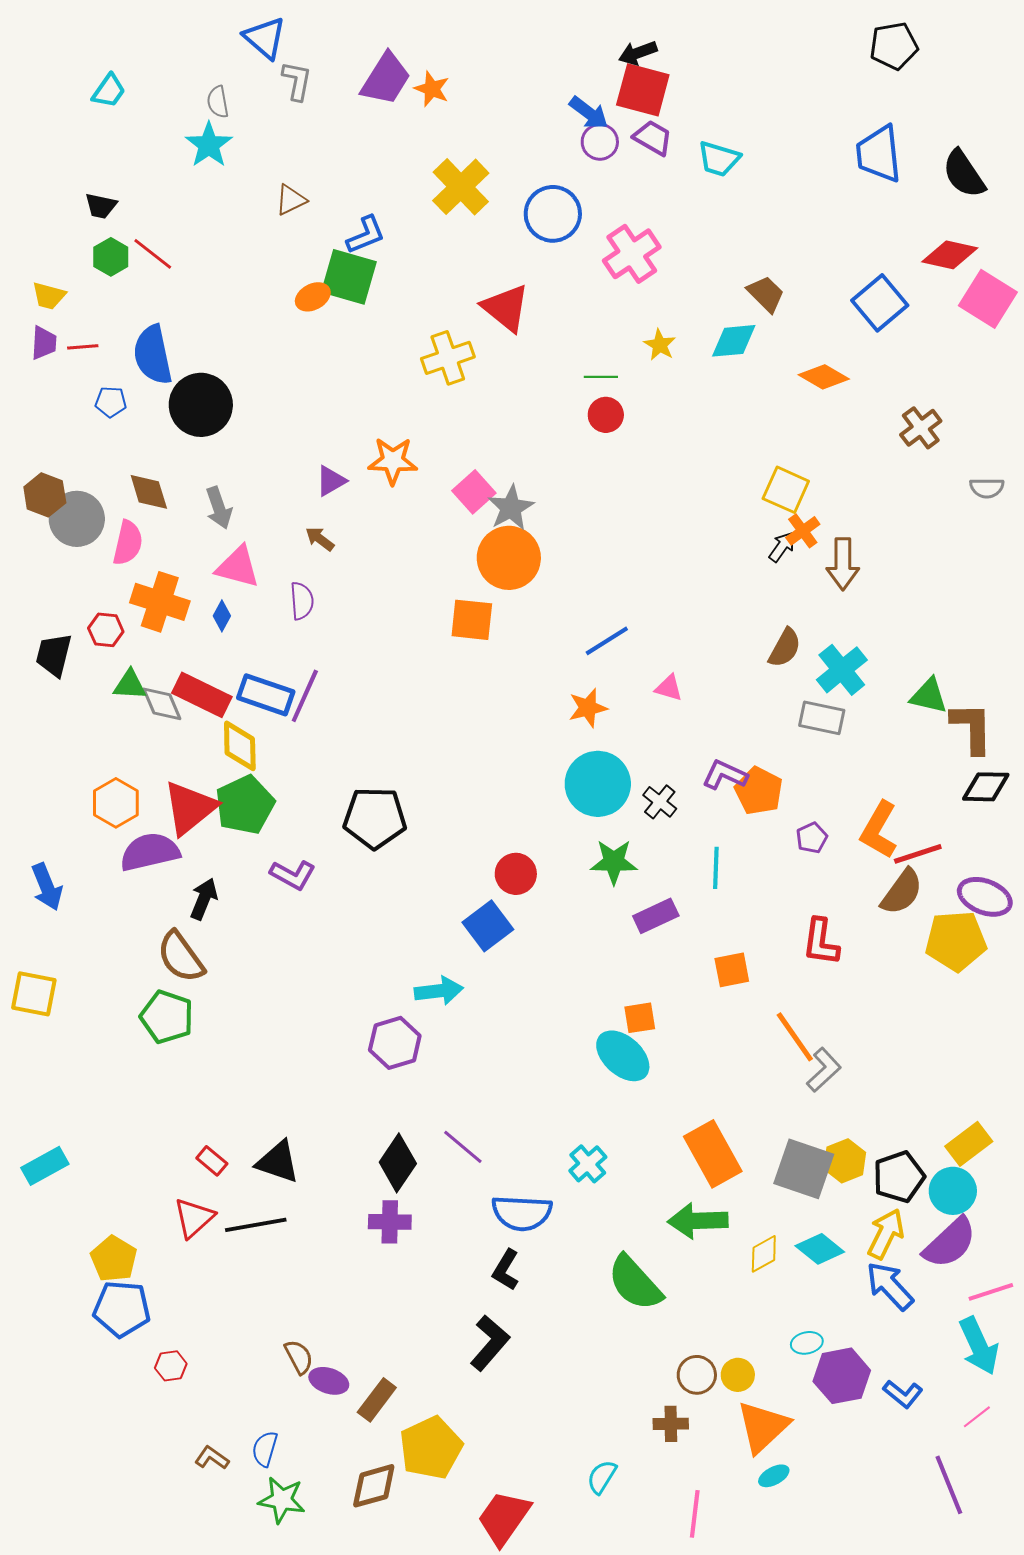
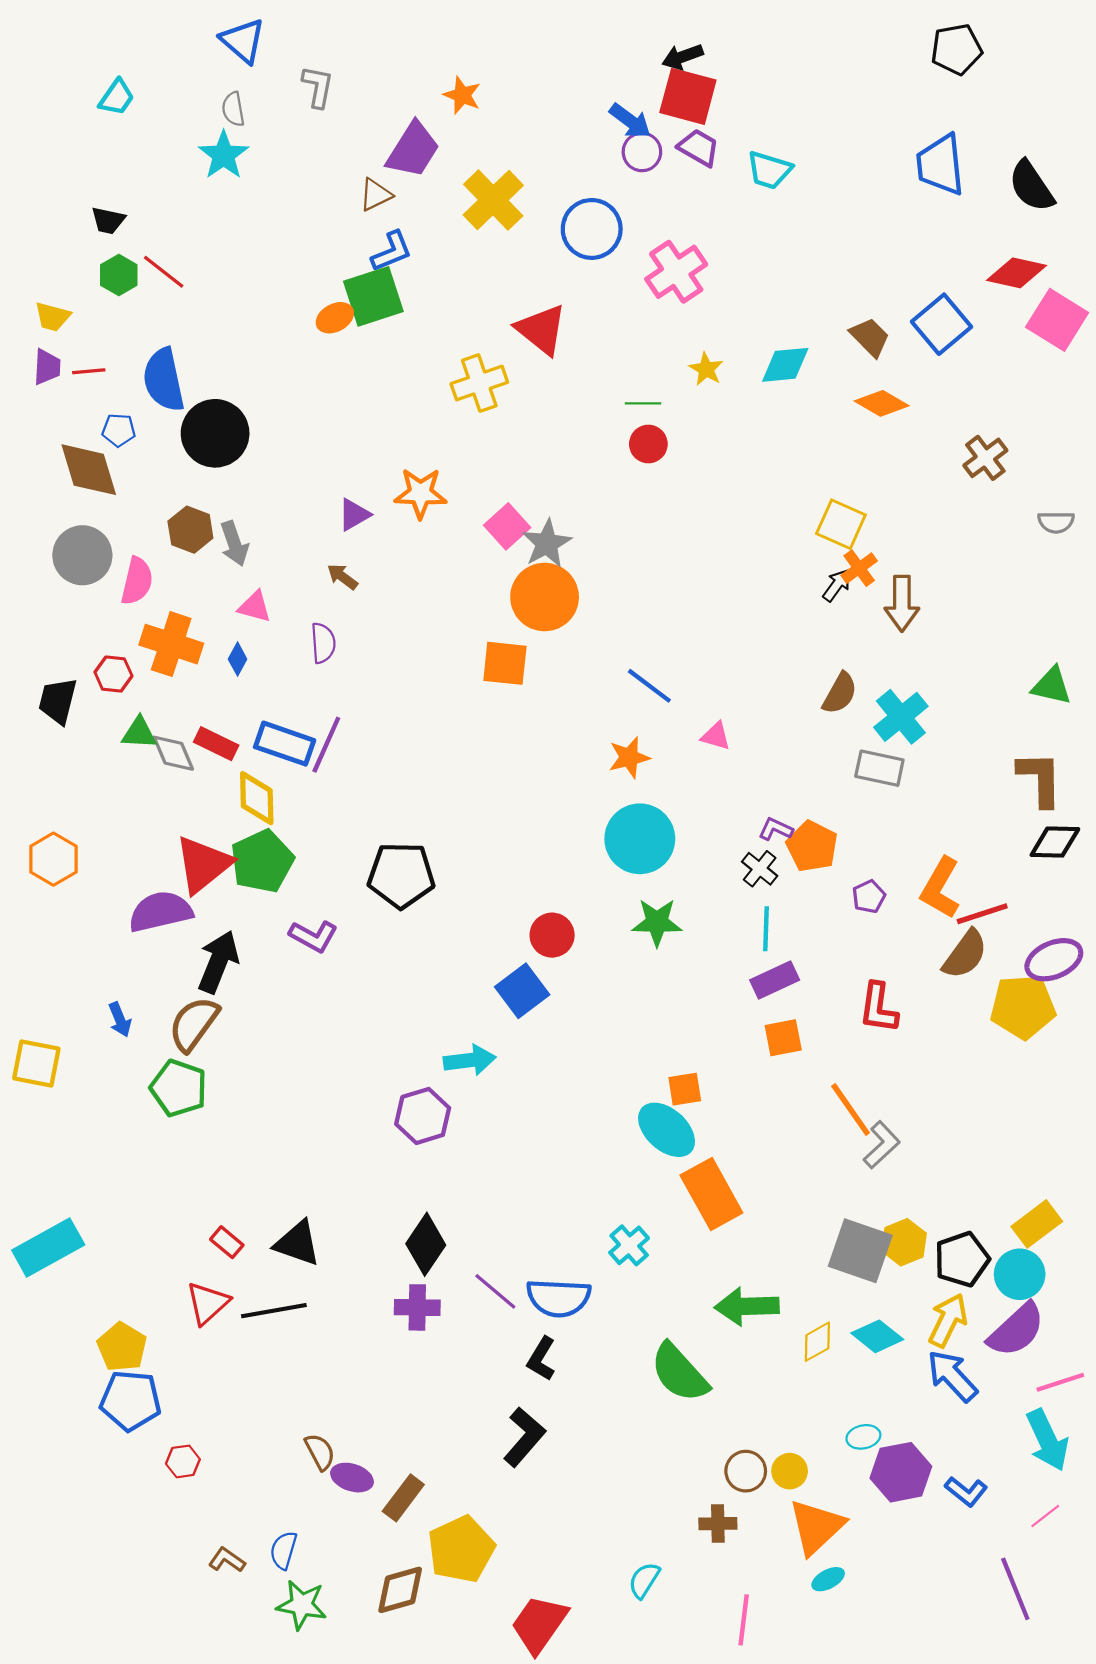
blue triangle: (265, 38) -> (243, 41), moved
purple trapezoid: (386, 79) -> (413, 150), moved
brown triangle: (291, 200) -> (376, 195), moved
green square: (349, 277) -> (373, 296), turned -34
brown trapezoid: (766, 294) -> (870, 337), moved
brown diamond: (149, 492) -> (89, 470), moved, size x1.4
brown hexagon: (45, 495) -> (190, 530), moved
pink triangle: (238, 567) -> (255, 607), size x0.7
blue line: (607, 641) -> (649, 686), turned 69
red rectangle: (202, 695) -> (216, 744), size x0.7
green triangle: (929, 696) -> (1052, 686), moved
purple L-shape: (725, 775) -> (776, 829), size x0.7
black cross: (660, 802) -> (760, 869), moved
orange hexagon: (116, 803) -> (53, 859), moved
blue arrow: (47, 887) -> (120, 1020), moved, size x0.7
purple ellipse: (985, 897) -> (1054, 960), turned -44
black arrow: (204, 899) -> (218, 962), size x1.4
purple rectangle: (656, 916) -> (775, 980), moved
brown semicircle: (181, 957) -> (194, 1024), turned 72
purple line: (463, 1147) -> (495, 1291), moved
orange rectangle: (713, 1154) -> (711, 1194), moved
cyan rectangle: (45, 1166) -> (48, 1248), size x1.4

